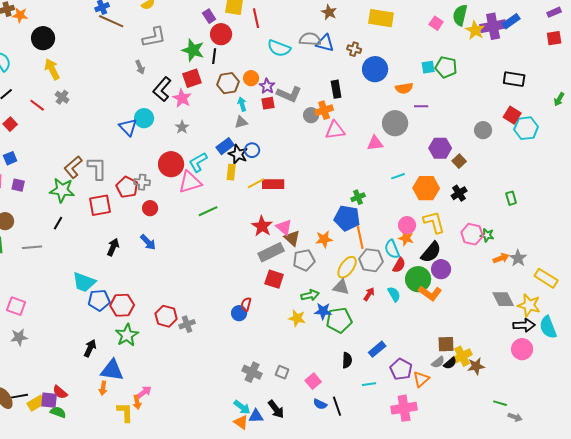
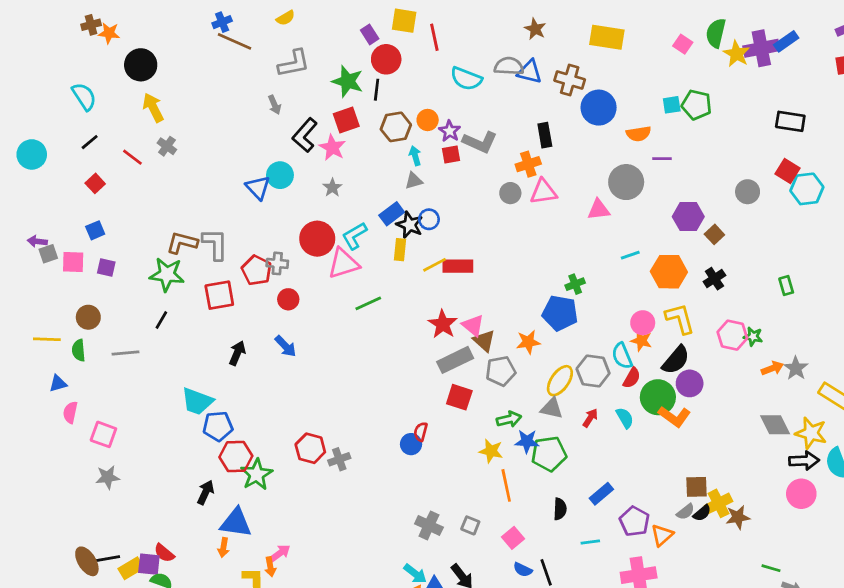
brown cross: (354, 49) -> (570, 80), size x1.5
gray circle: (311, 115) -> (510, 193), moved
brown L-shape: (73, 167) -> (182, 243), turned 55
orange line: (360, 237) -> (506, 485), moved
red hexagon: (122, 305) -> (236, 457), moved

